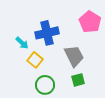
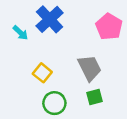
blue cross: (47, 33) -> (50, 19), moved, turned -30
cyan arrow: (22, 43) -> (20, 33), moved

